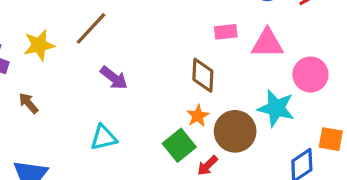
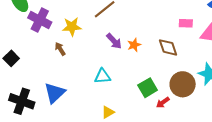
yellow star: (39, 45) -> (72, 27), moved
brown diamond: (203, 75) -> (168, 47), turned -30
orange star: (198, 116) -> (134, 45), moved

